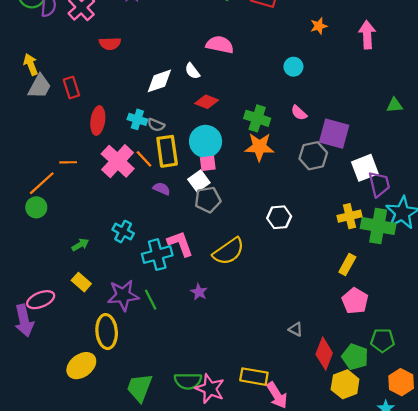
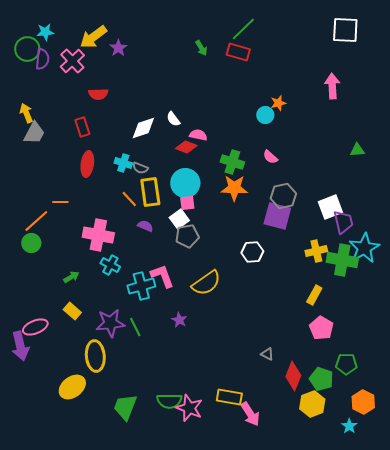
orange star: (319, 26) -> (278, 103), moved
pink semicircle: (220, 45) -> (198, 135), moved, size x0.7
red rectangle: (71, 88) -> (82, 127), moved
purple square: (334, 134) -> (277, 216), moved
pink cross: (118, 161) -> (98, 235), moved, turned -32

